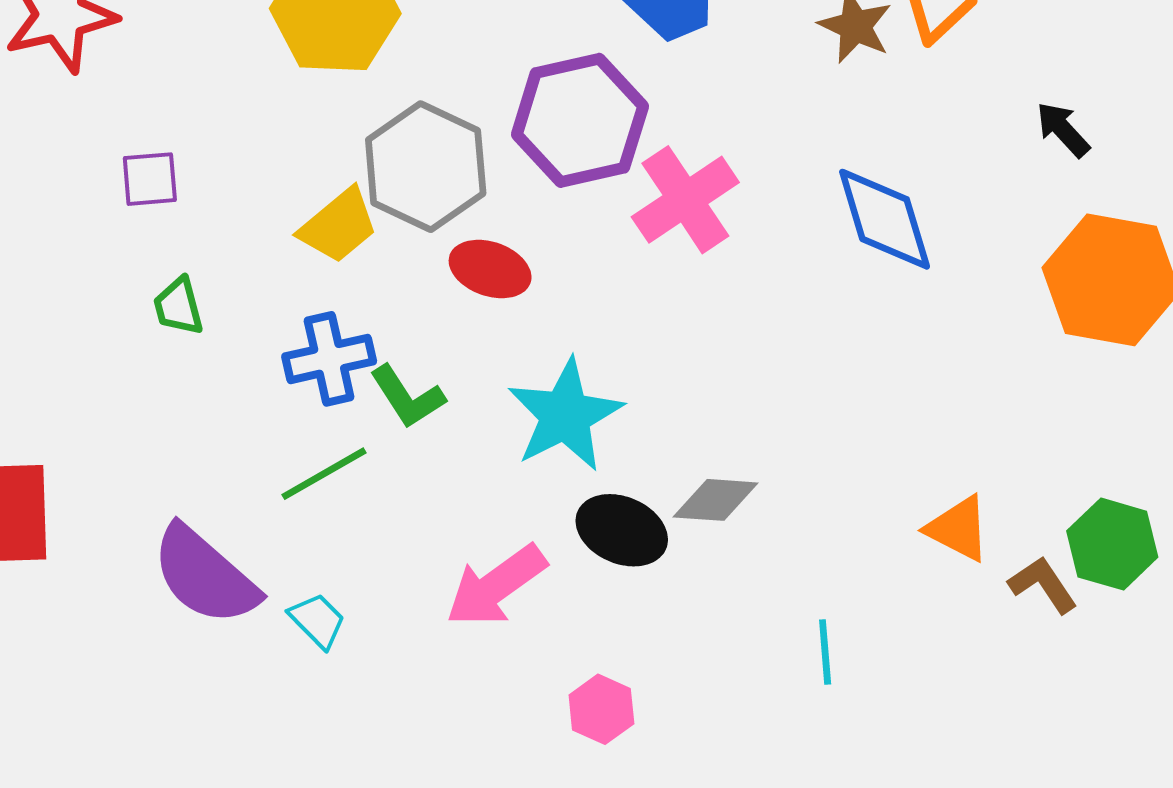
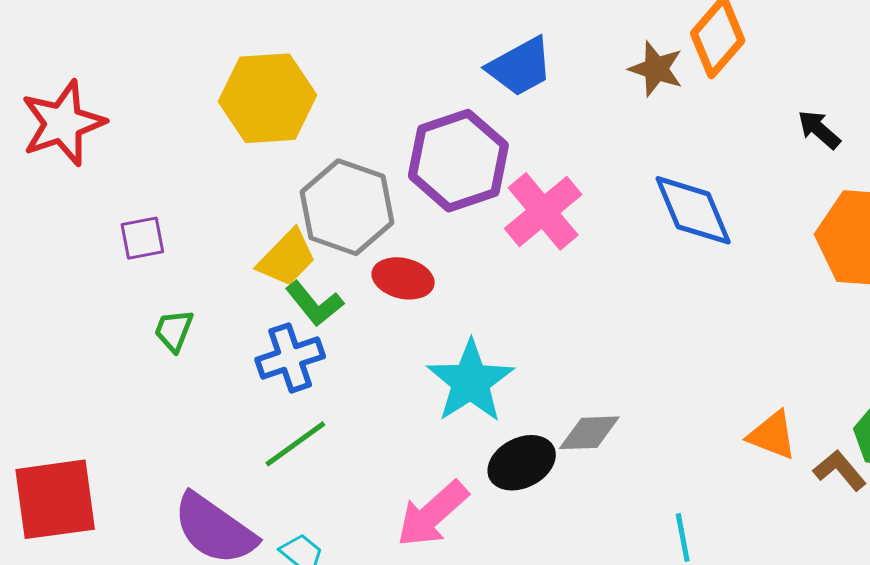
green trapezoid: (178, 306) -> (174, 331), turned 42
green L-shape: (407, 397) -> (314, 304), moved
black ellipse: (622, 530) -> (522, 463), turned -44

